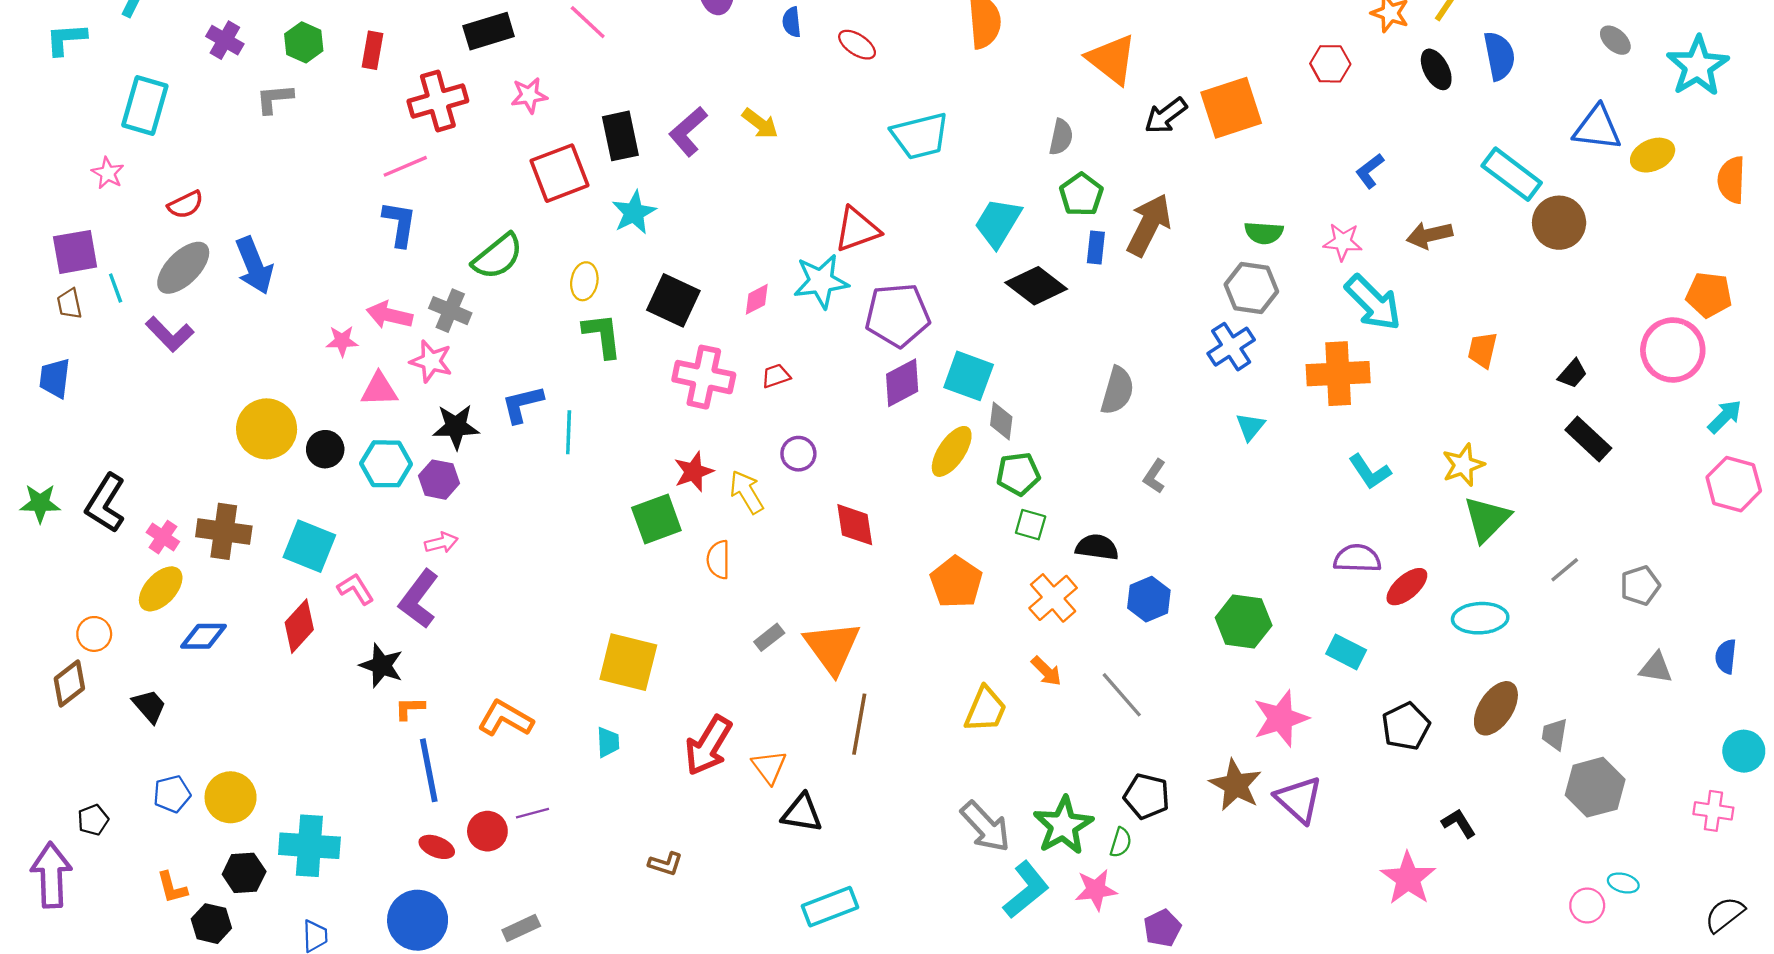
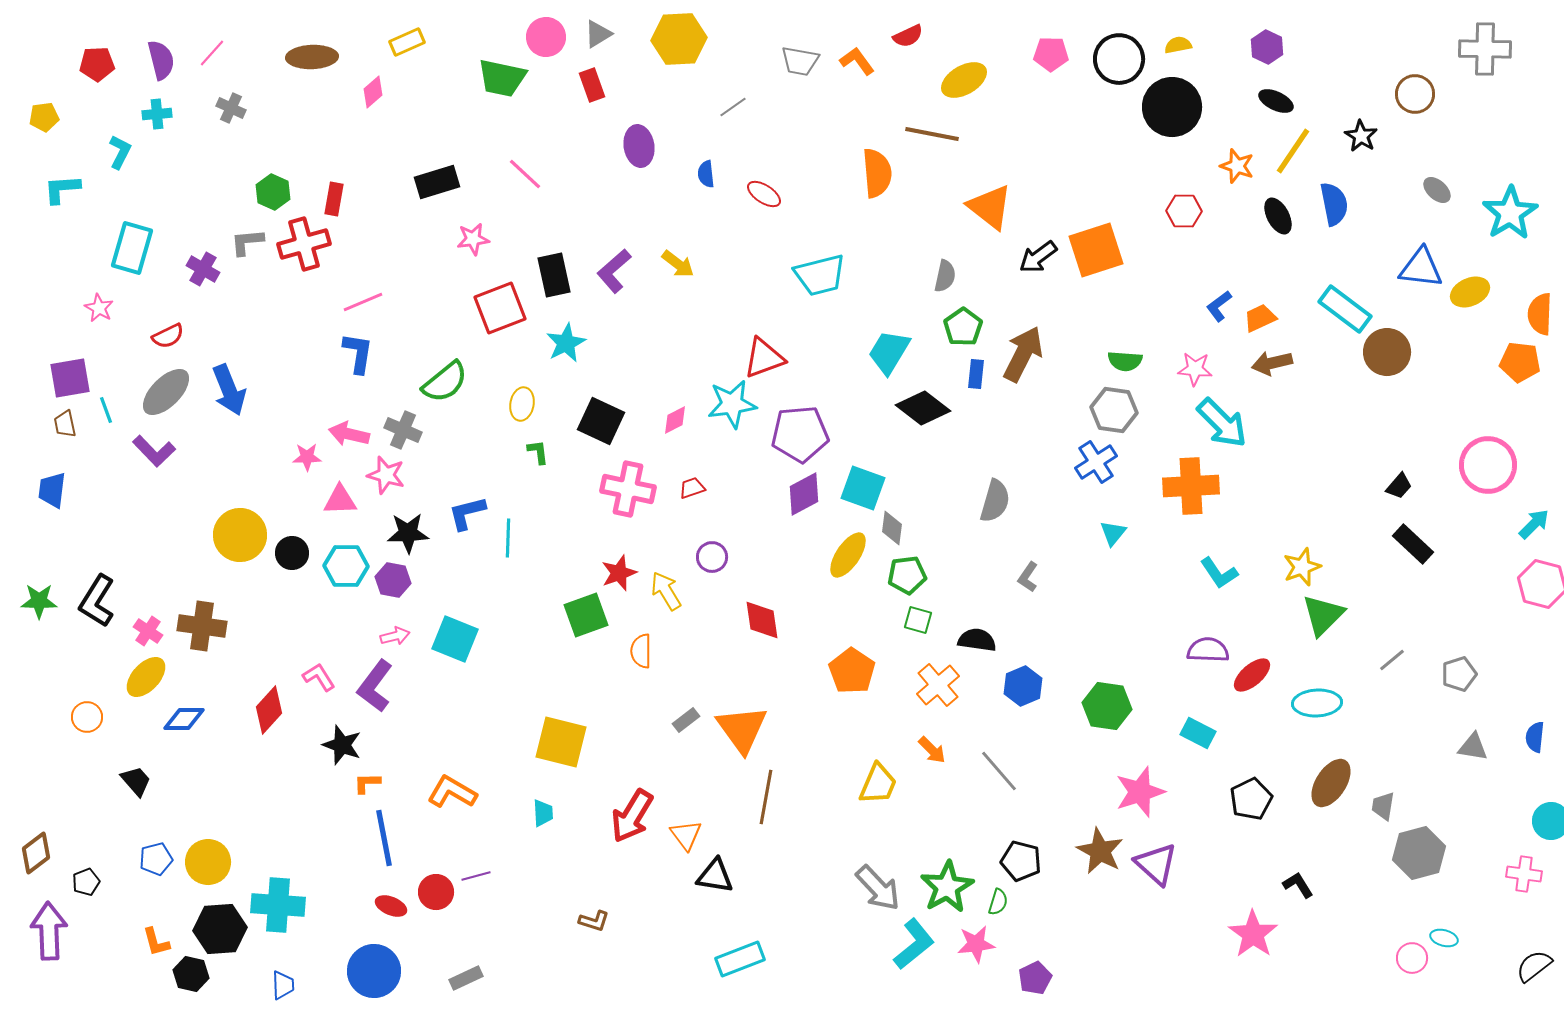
purple cross: (225, 40) -> (203, 269), moved
red cross: (438, 101) -> (304, 244), moved
orange pentagon: (1709, 295) -> (1520, 362), moved
green L-shape: (602, 335) -> (538, 452), size x0.6
orange trapezoid: (1482, 350) -> (1260, 318), moved, turned 52
cyan square: (309, 546) -> (455, 639), moved
brown diamond: (69, 684) -> (36, 853), moved
black hexagon: (244, 873) -> (220, 929), size x1.4

